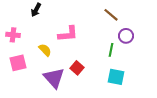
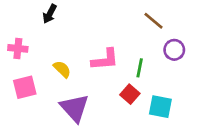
pink L-shape: (68, 34) -> (105, 60), moved
green line: (111, 50) -> (140, 68), moved
red square: (77, 68) -> (130, 94), moved

